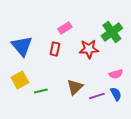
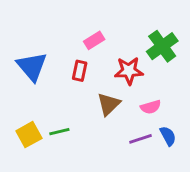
pink semicircle: (116, 74) -> (151, 107), moved
yellow square: (20, 80) -> (29, 135), moved
brown triangle: (75, 87) -> (109, 104), moved

